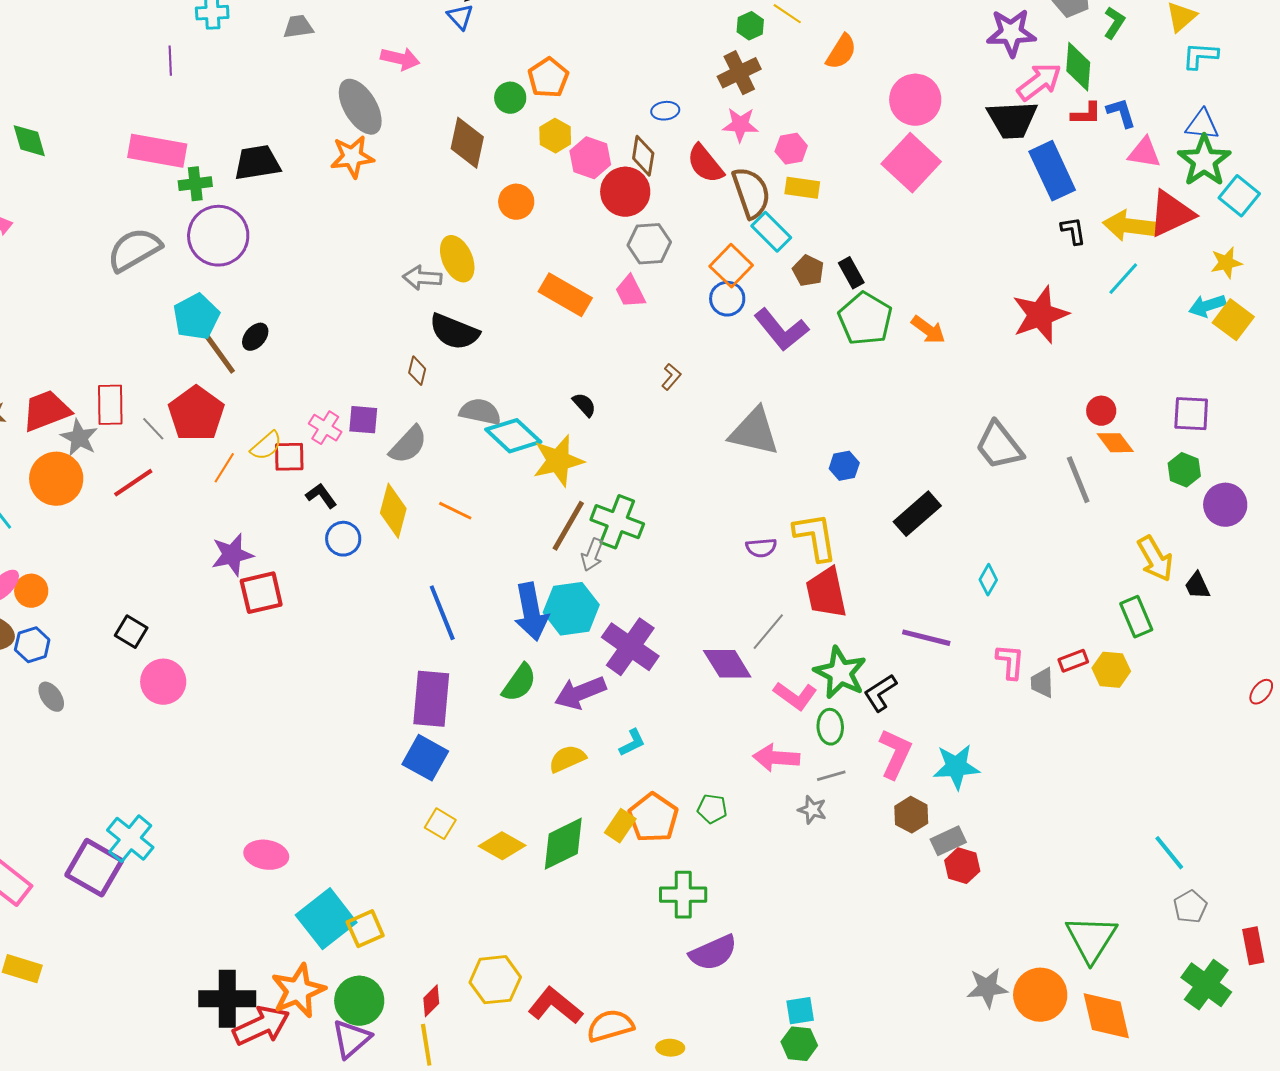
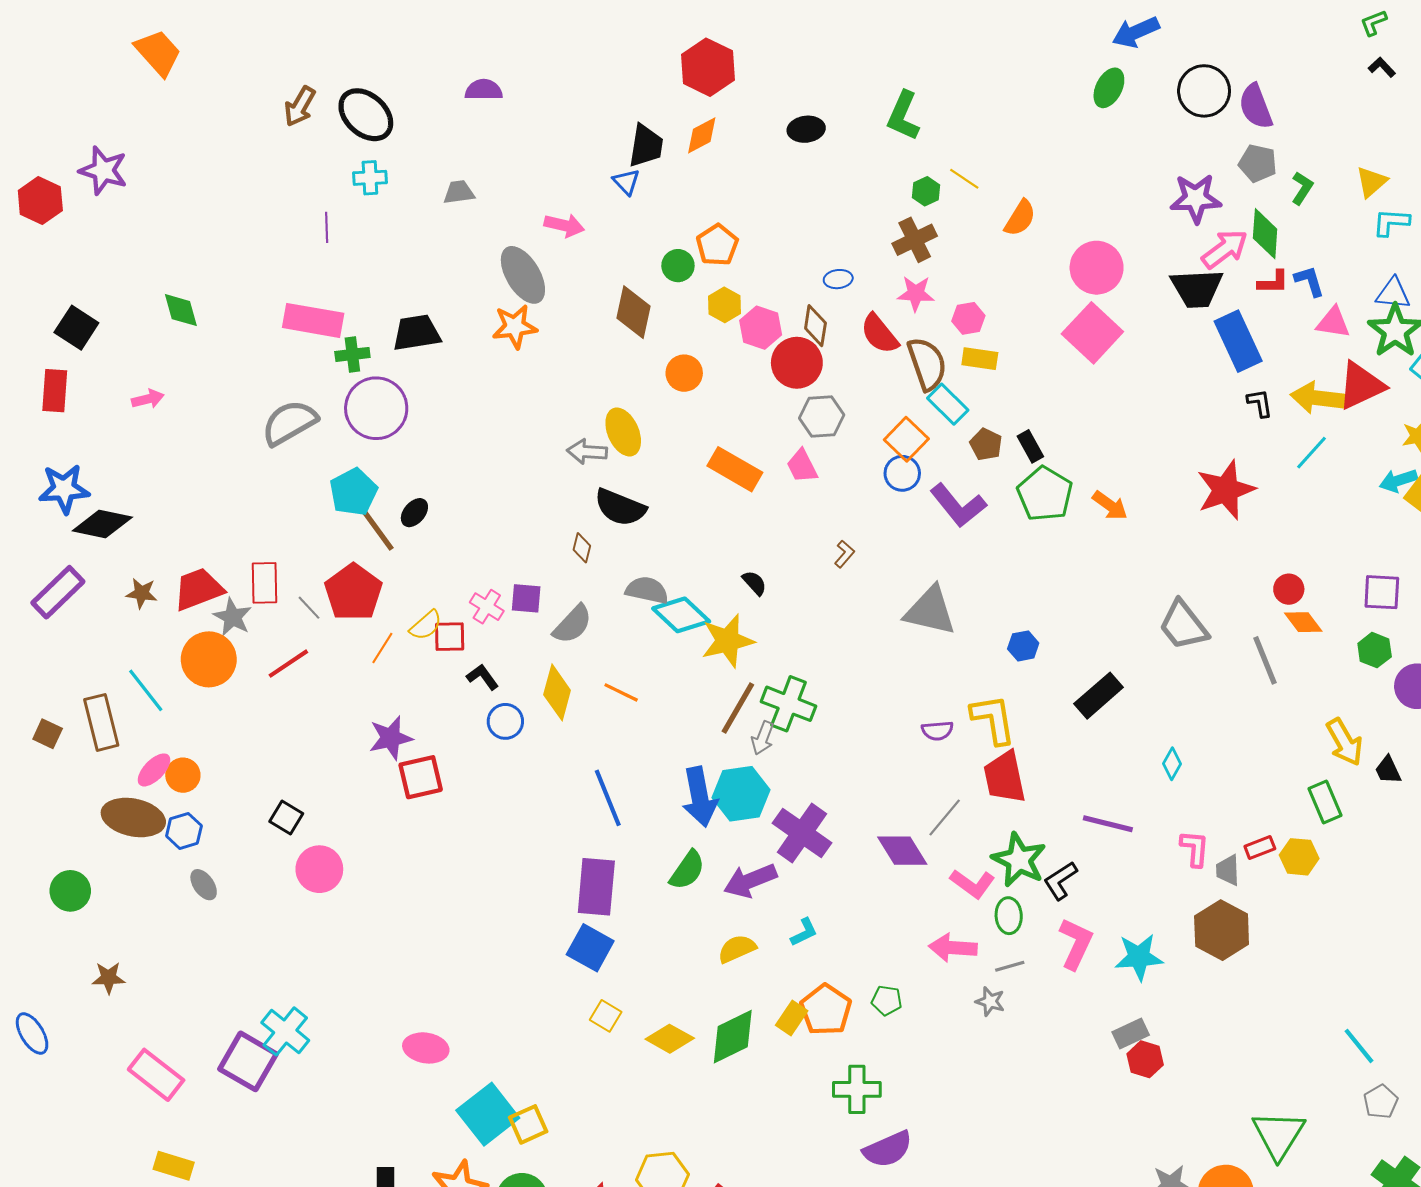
brown hexagon: (911, 815) -> (1222, 930), moved, size x1.6

